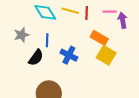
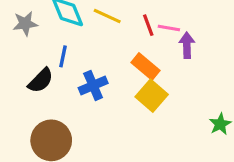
red line: (87, 13) -> (148, 25), moved, turned -32
gray star: (22, 35) -> (25, 24), moved
blue cross: (69, 55) -> (93, 85), turned 30

